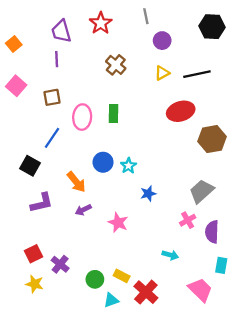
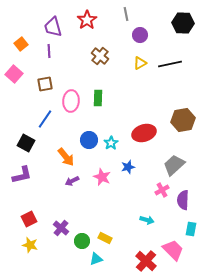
orange square: (14, 44) -> (21, 44), moved
red ellipse: (181, 111) -> (144, 133), moved
purple L-shape: (42, 203) -> (22, 175), moved
pink star: (118, 223) -> (102, 177), moved
purple cross: (60, 264) -> (61, 228), moved
red cross: (146, 292) -> (146, 261), moved

